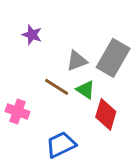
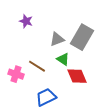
brown line: (57, 87) -> (37, 66), moved
red diamond: (106, 114) -> (77, 76), turned -40

